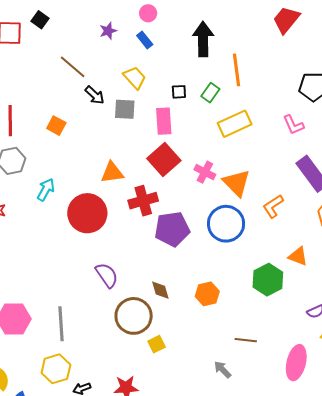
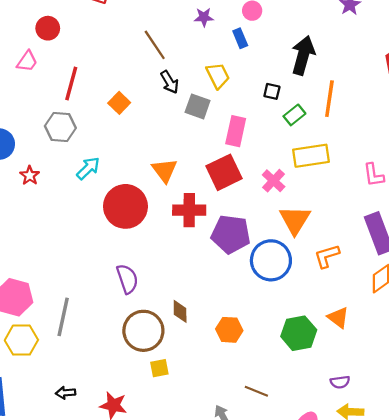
black square: (179, 92) -> (272, 91), moved
pink cross: (205, 172) -> (274, 181), moved
orange triangle: (112, 173) -> (165, 170), turned 45
purple pentagon: (172, 229) -> (231, 234), moved
yellow hexagon: (56, 369) -> (21, 340), moved

